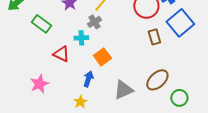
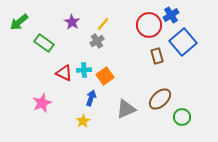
cyan cross: (81, 38) -> (84, 70), moved

